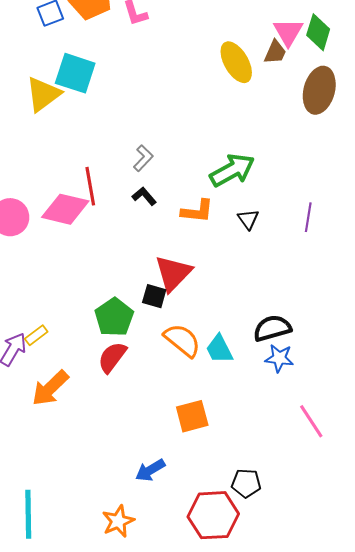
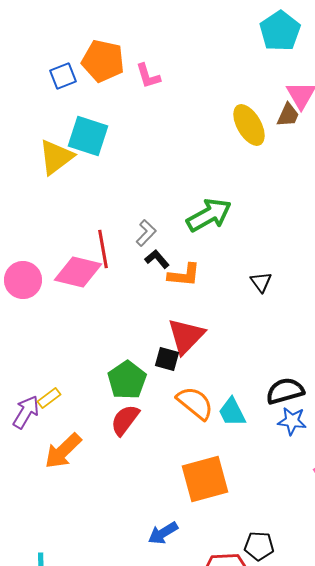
gray L-shape: (143, 158) -> (146, 233), moved
green arrow: (232, 170) -> (209, 215), moved
orange L-shape: (197, 211) -> (184, 275), moved
orange square: (192, 416) -> (205, 479), size x1.4

